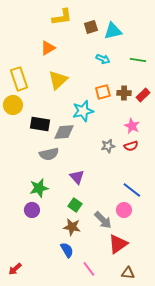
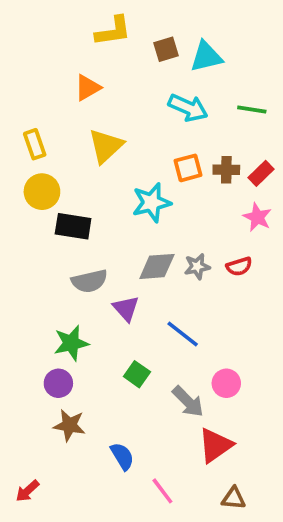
cyan arrow: (103, 59) -> (188, 108), size x1.5
yellow rectangle: (19, 79) -> (35, 144), size x0.7
yellow circle: (13, 105) -> (42, 192), moved
pink star: (132, 126) -> (257, 217), moved
gray diamond: (64, 132) -> (157, 266), moved
purple triangle: (77, 177) -> (126, 308), moved
blue line: (132, 190) -> (183, 334), moved
brown star: (72, 227) -> (69, 425), moved

